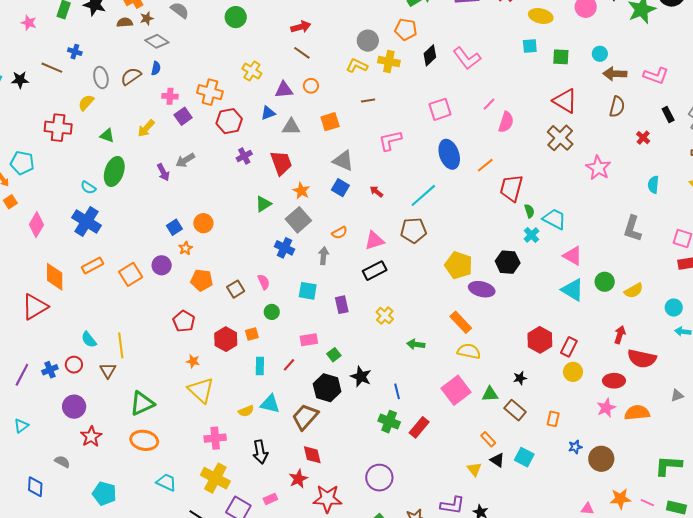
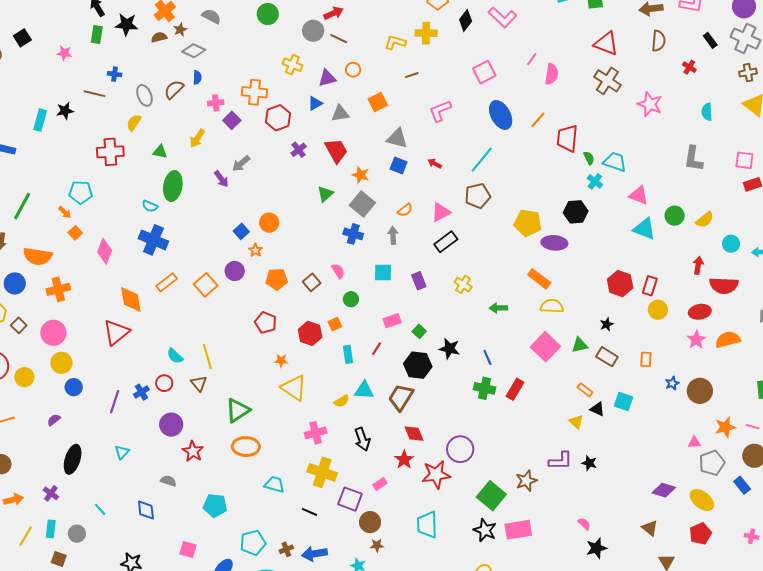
gray circle: (368, 41) -> (313, 31), moved
cyan circle: (674, 308) -> (731, 244), moved
purple circle: (379, 478) -> (460, 449), moved

